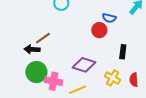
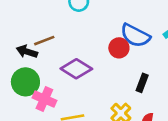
blue semicircle: (109, 18) -> (135, 35), size x1.6
purple diamond: (84, 65) -> (76, 69), moved

